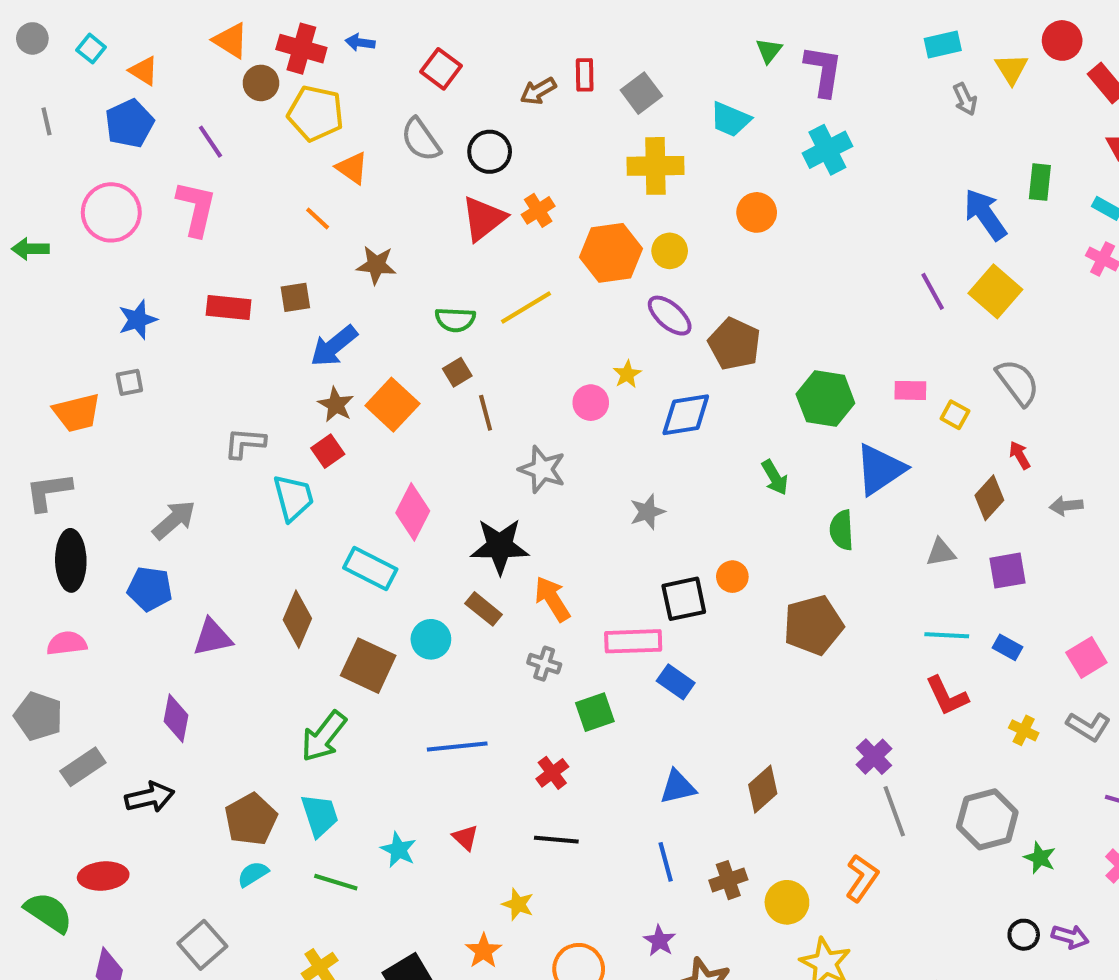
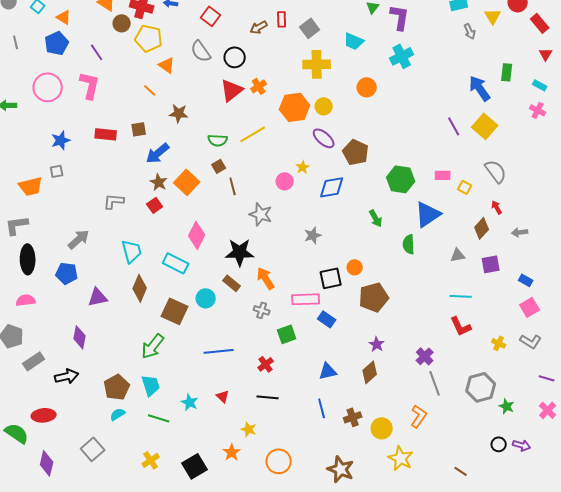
cyan trapezoid: (293, 498) -> (132, 251), moved
brown pentagon: (813, 625) -> (374, 297), moved
blue rectangle: (1007, 647) -> (526, 280), moved
purple star: (660, 941) -> (377, 344), moved

